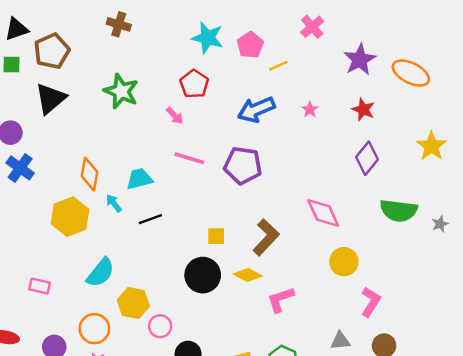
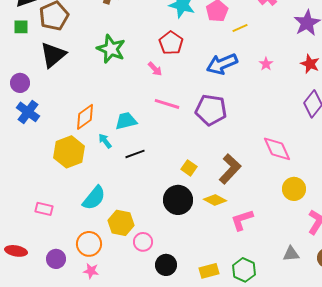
orange diamond: (90, 174) -> (85, 117), turned 44
yellow square: (216, 236) -> (189, 168), turned 35

